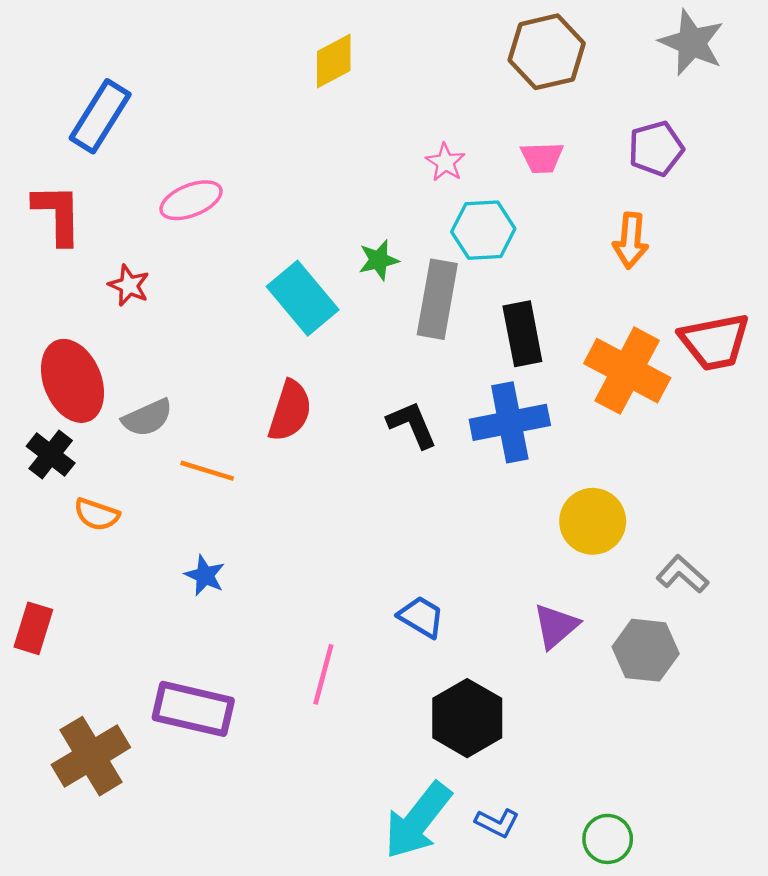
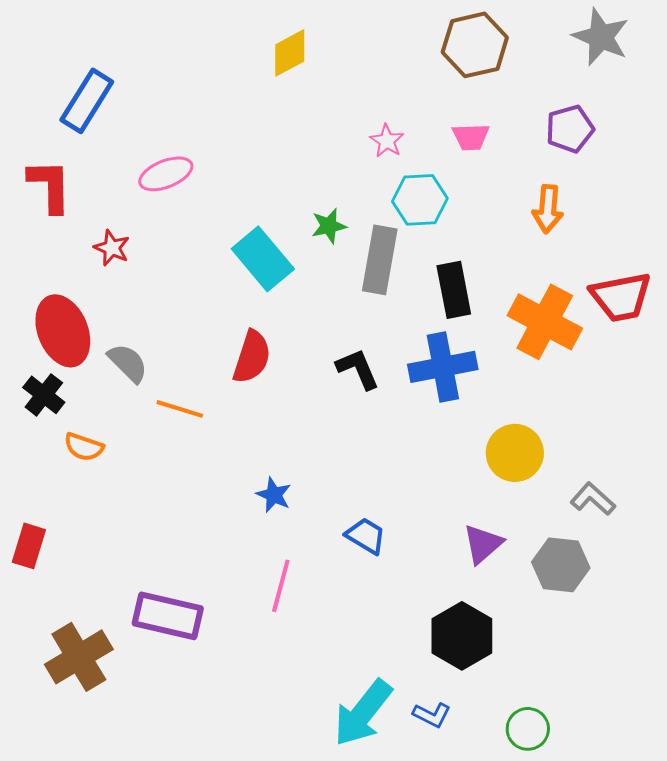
gray semicircle: (147, 418) -> (128, 363), turned -111
blue star: (205, 575) -> (274, 495), moved
black hexagon: (467, 718) -> (462, 636), moved

